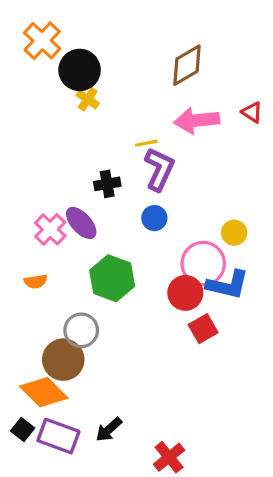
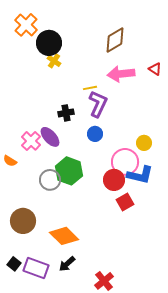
orange semicircle: (36, 281) -> (10, 161), moved, turned 40
gray circle: (81, 330) -> (50, 180), moved
brown circle: (63, 360) -> (23, 221), moved
orange diamond: (44, 392) -> (64, 236), moved

